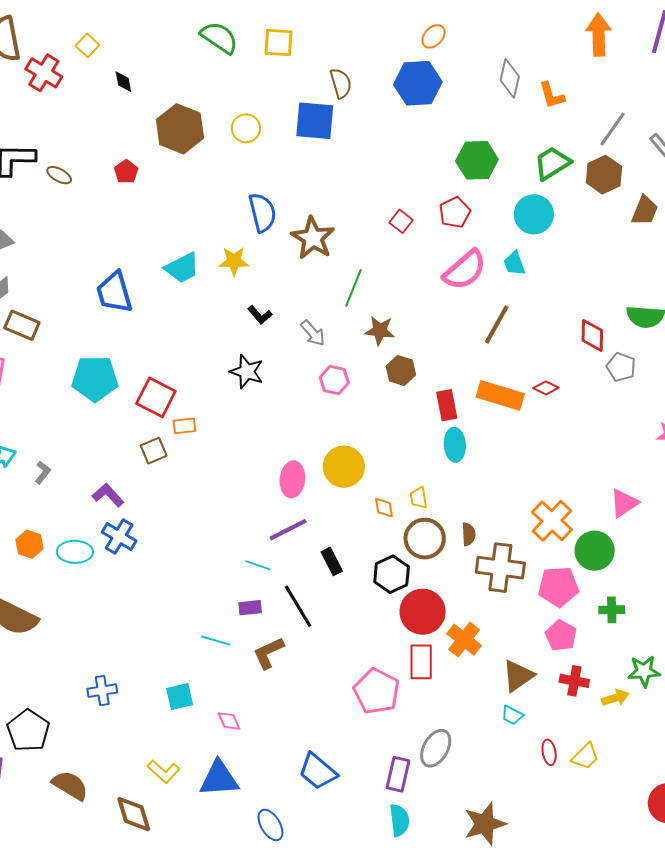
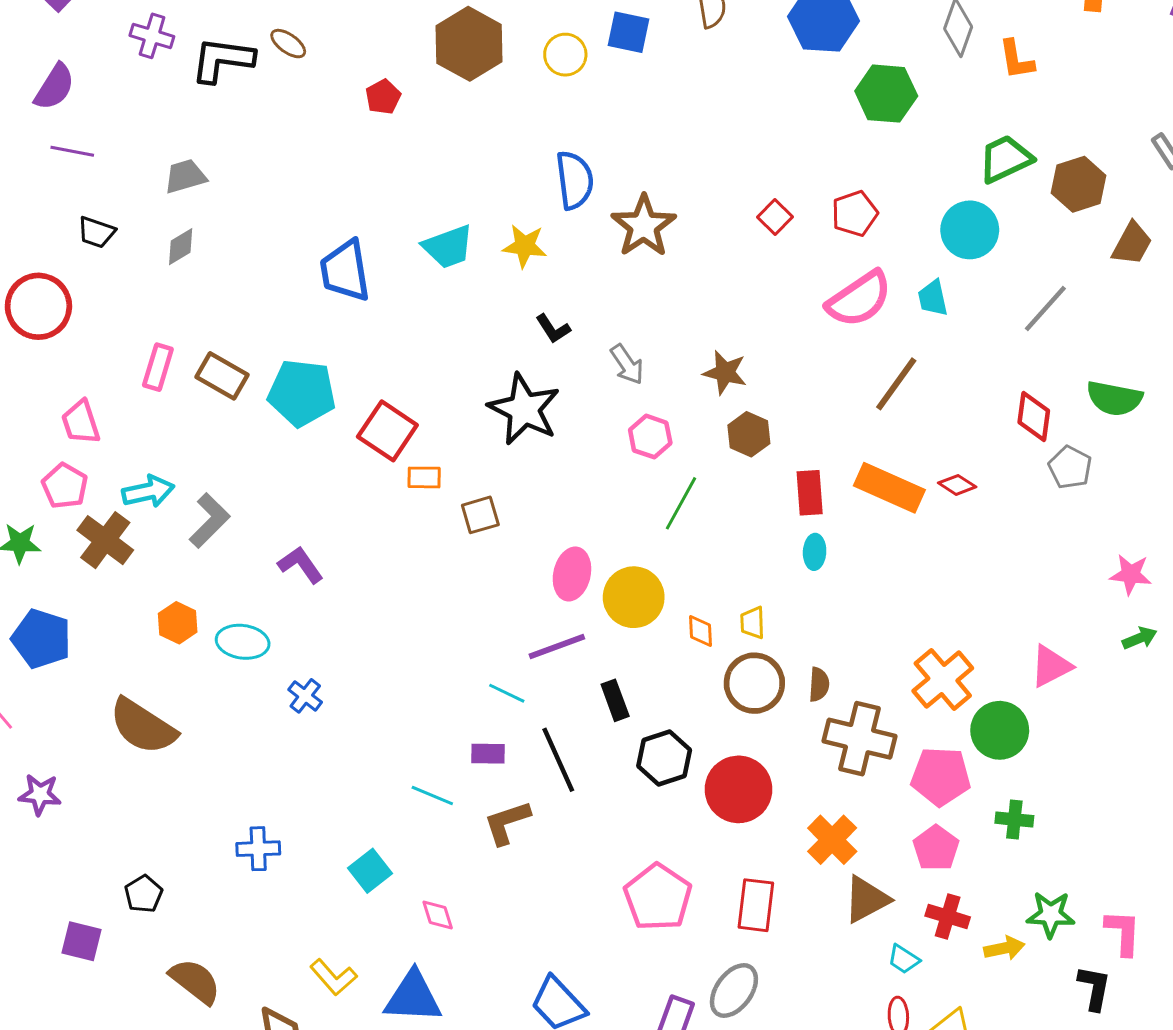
blue square: (315, 121) -> (629, 32), moved, size x0.7
gray line: (613, 129) -> (1045, 308), moved
green hexagon: (477, 160) -> (886, 94), moved
brown ellipse: (59, 175) -> (288, 44), moved
green line: (353, 288) -> (681, 503), moved
brown rectangle: (22, 325) -> (222, 376), moved
black star: (247, 372) -> (524, 409), size x1.4
cyan ellipse: (455, 445) -> (815, 552), size x0.7
brown square: (154, 451) -> (480, 515), moved
yellow circle: (344, 467) -> (634, 597), moved
gray L-shape: (43, 472) -> (209, 521), size x1.6
blue cross: (119, 536) -> (305, 696), moved, size x0.7
black hexagon: (392, 574) -> (664, 758), moved
orange cross: (464, 640) -> (832, 840), moved
red rectangle: (421, 662) -> (756, 905), moved
cyan square: (180, 697) -> (370, 871), turned -32
cyan trapezoid: (512, 715) -> (904, 959), moved
black pentagon: (28, 731) -> (144, 894), size x0.6

